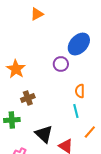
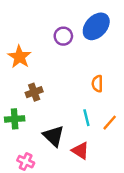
purple circle: (61, 64) -> (63, 36), moved
cyan line: (76, 111) -> (86, 118), moved
orange line: (90, 132) -> (110, 123), moved

